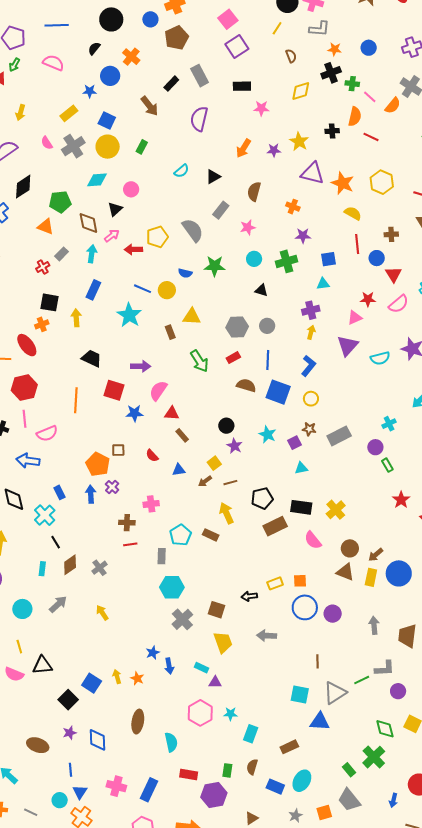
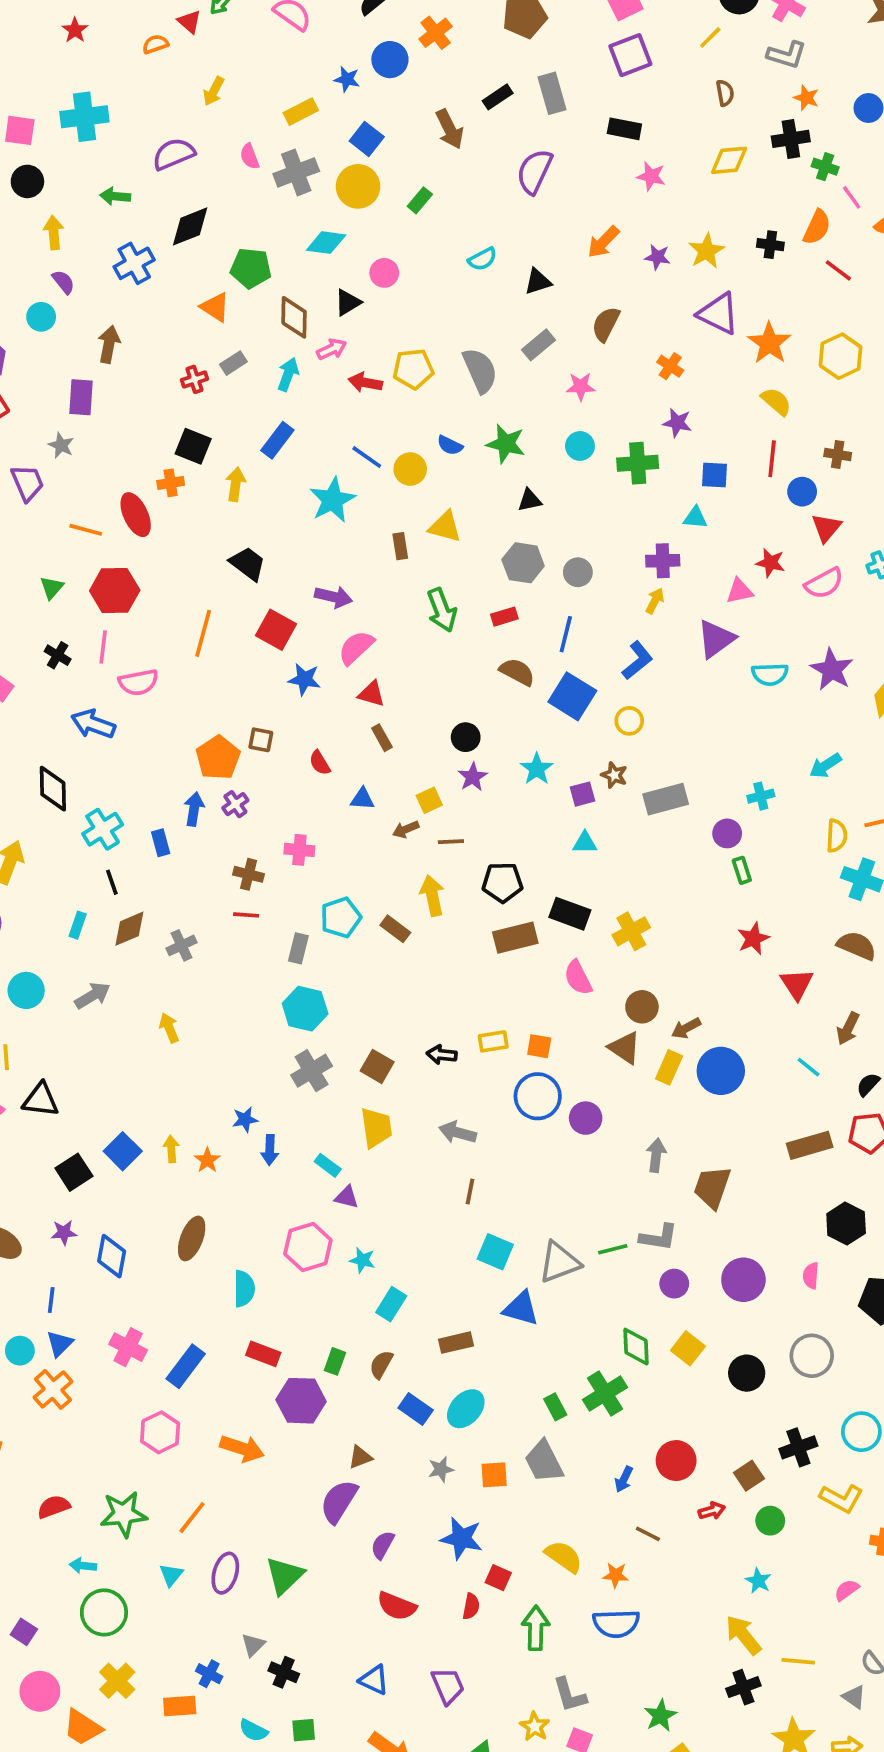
black triangle: (261, 290) -> (530, 500), moved, turned -40
blue rectangle: (59, 492) -> (161, 843), moved
brown line: (317, 661) -> (470, 1191), moved

